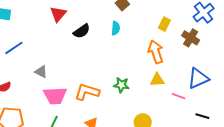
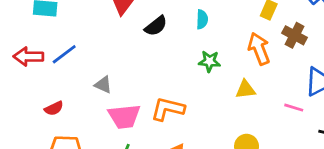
brown cross: (191, 38) -> (295, 35), moved
yellow triangle: (157, 80) -> (245, 89), moved
green star: (121, 85) -> (209, 61), moved

